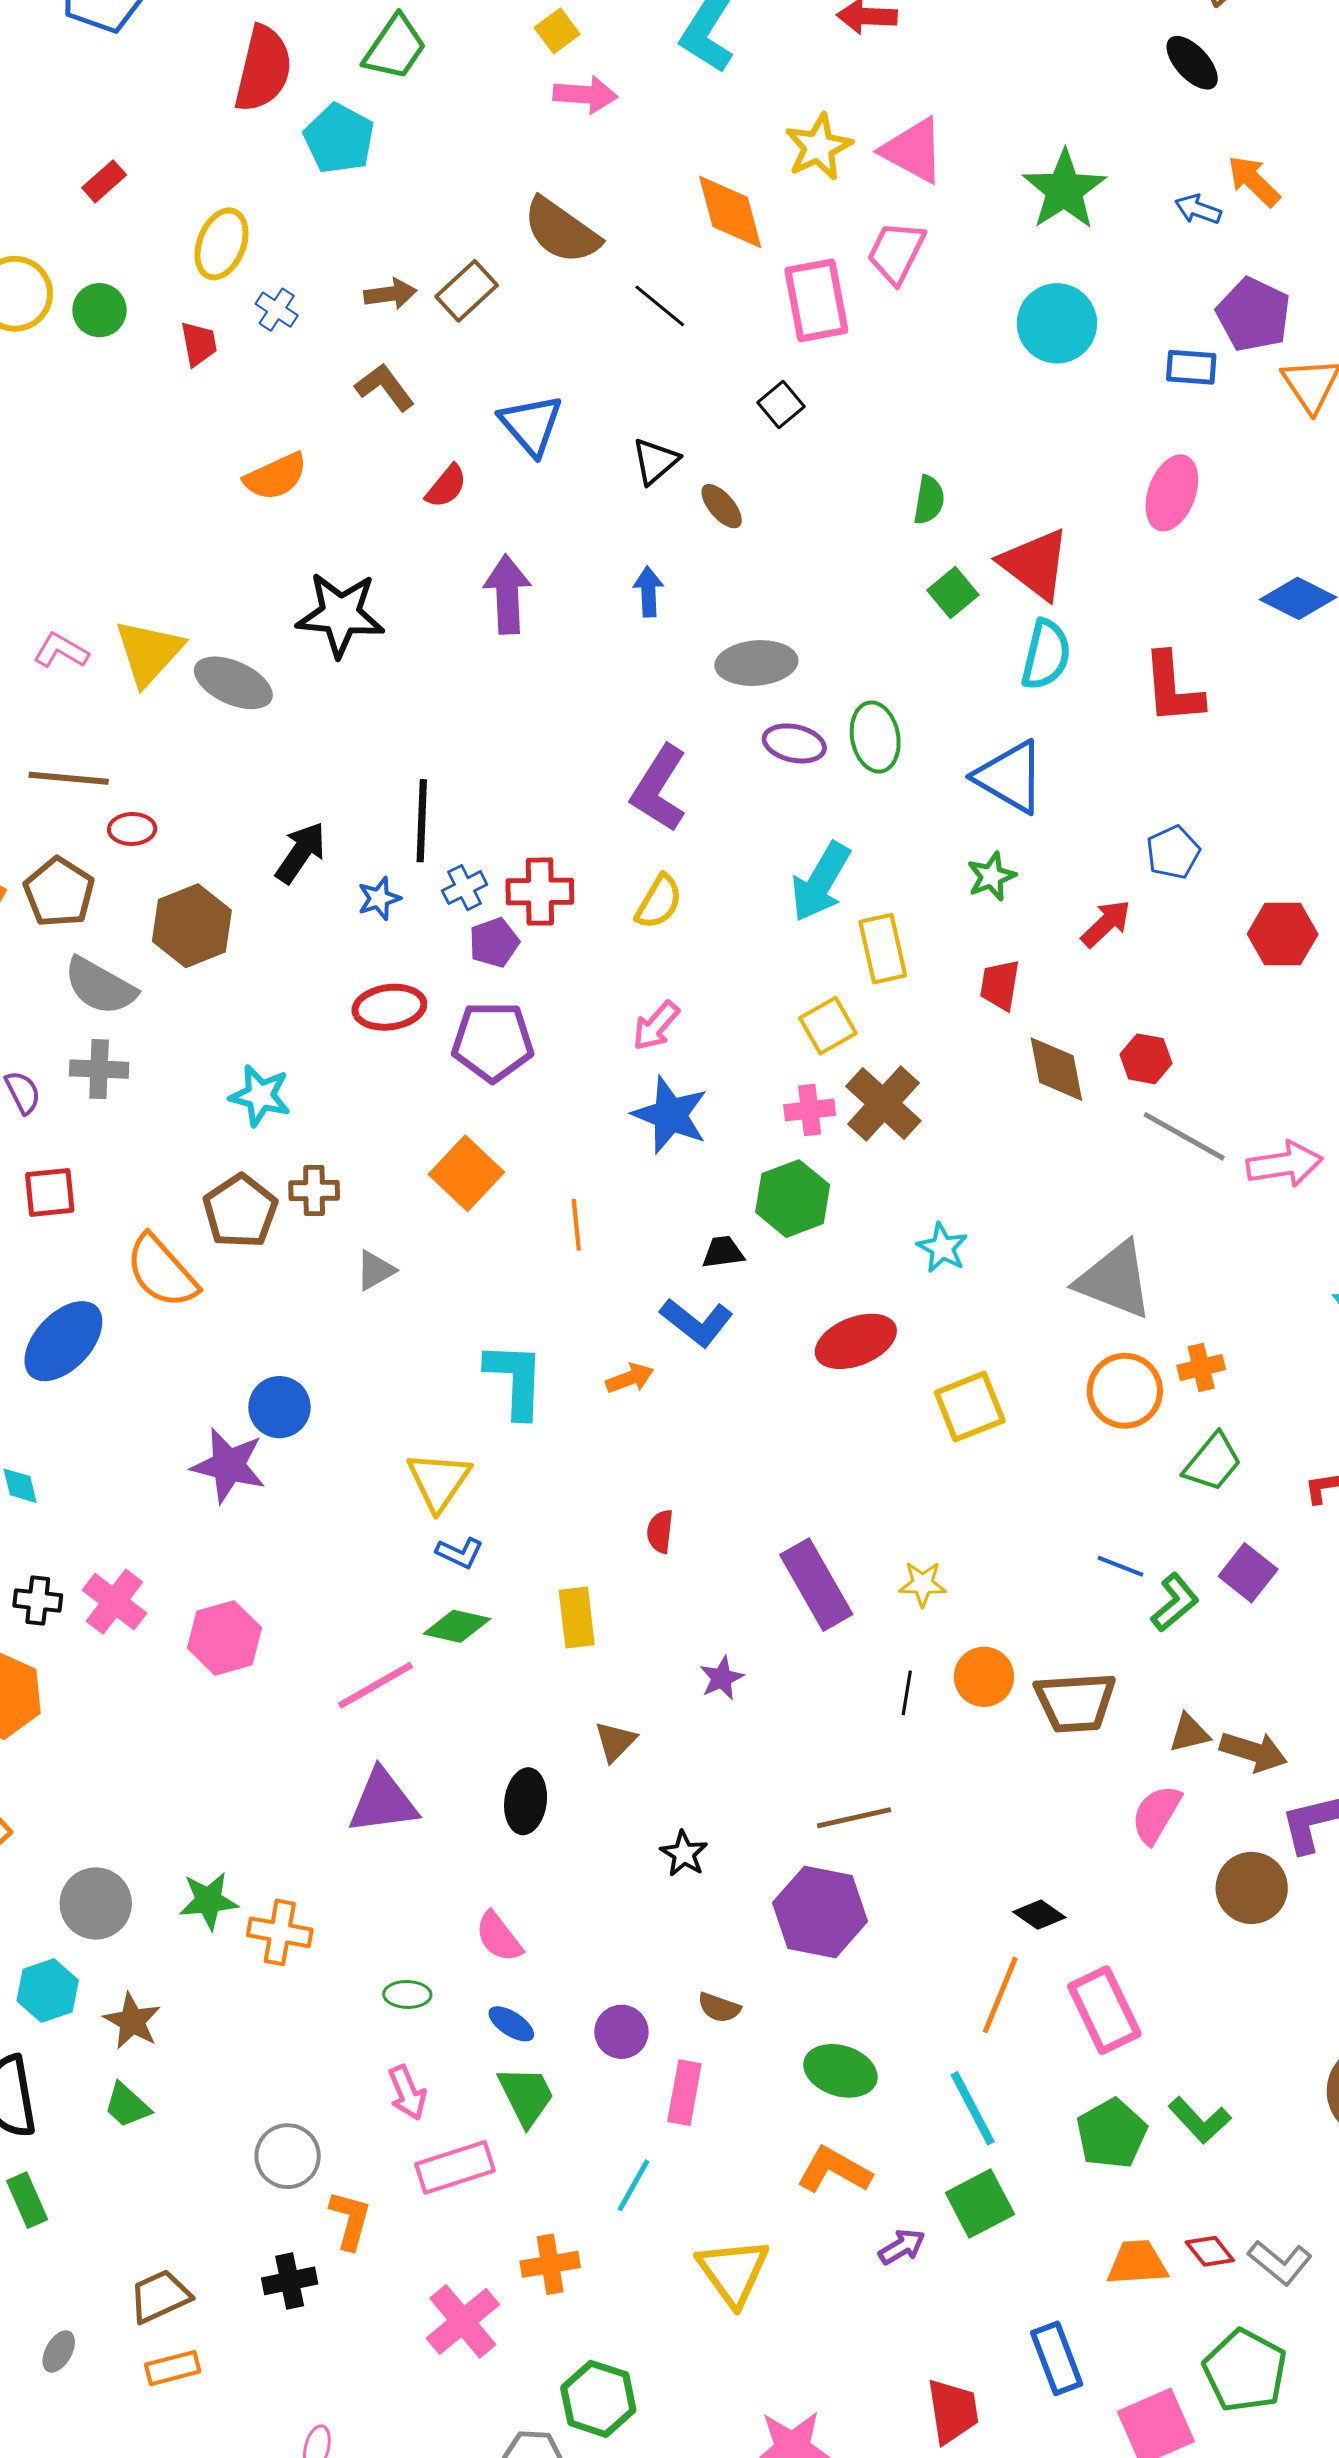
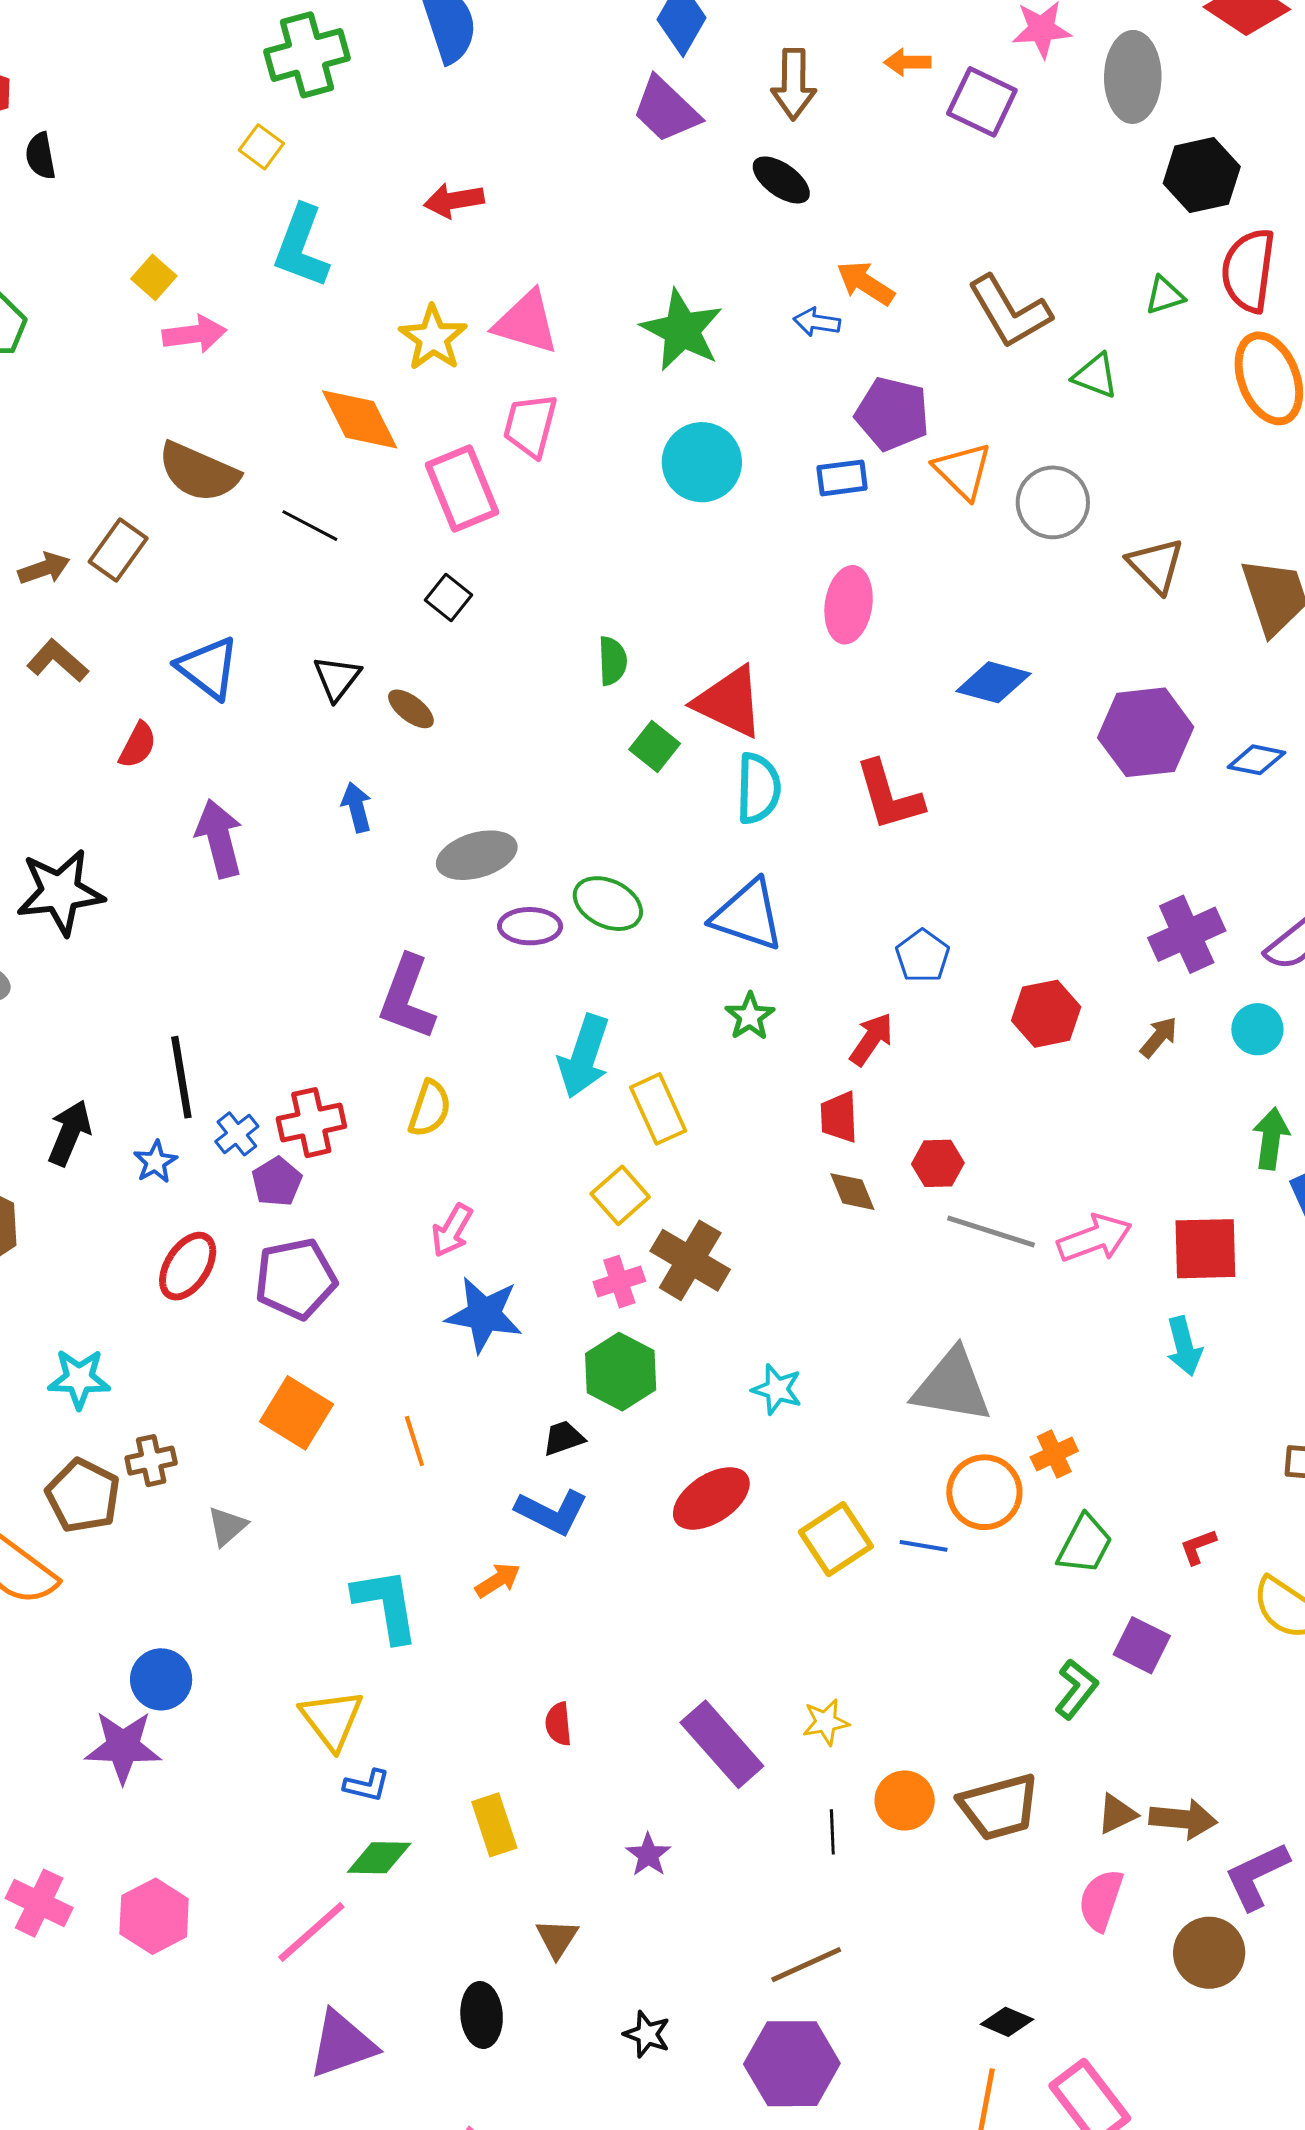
green ellipse: (875, 737) -> (608, 904), turned -42
red trapezoid: (1000, 985) -> (839, 1117), moved
red ellipse: (389, 1007) -> (188, 1266), turned -38
brown diamond: (1056, 1069) -> (852, 1192), size x0.7
blue line: (1121, 1566) -> (924, 1546), moved

